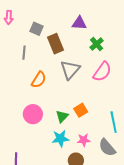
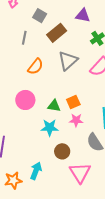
brown rectangle: (55, 44) -> (57, 33), turned 66
green triangle: (62, 116) -> (54, 106), turned 48
pink star: (84, 140) -> (76, 120), moved

